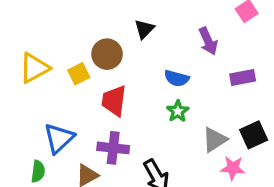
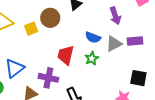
red trapezoid: (114, 101) -> (66, 55), moved
black square: (254, 135) -> (138, 78), turned 30
gray triangle: (215, 140) -> (114, 44), moved

